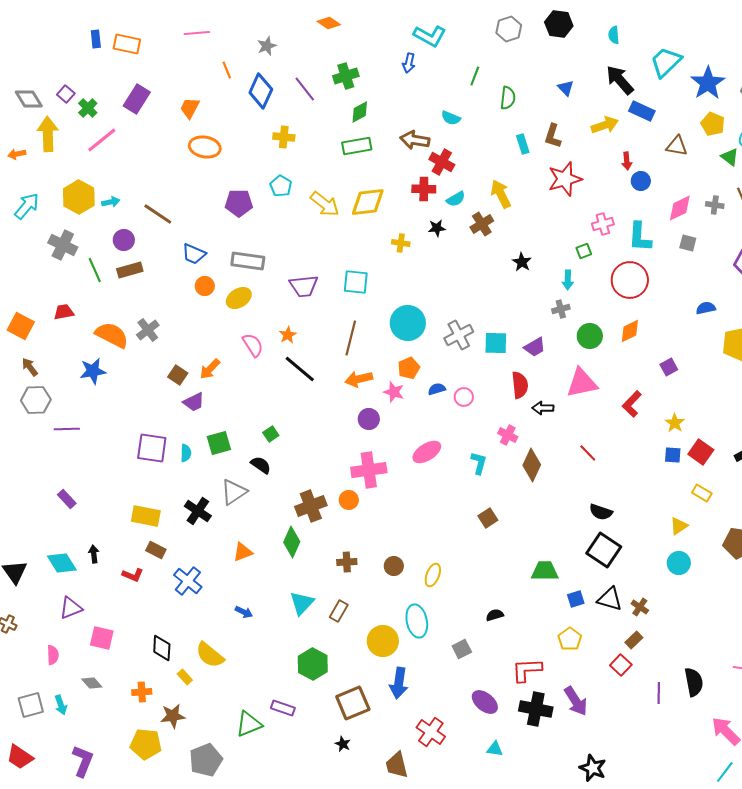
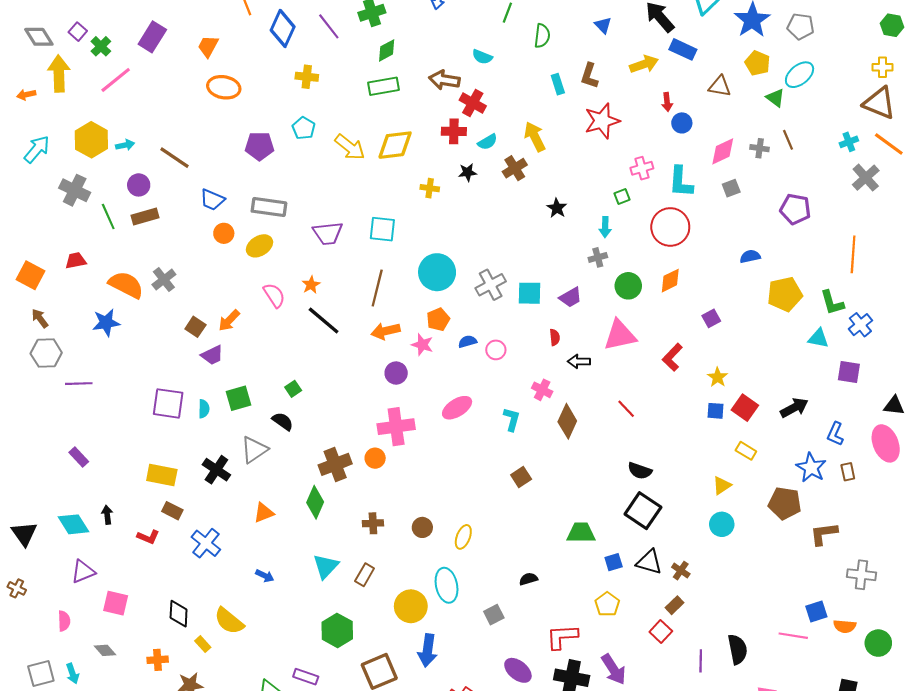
gray square: (688, 243) -> (731, 188), turned -36
red semicircle: (520, 385) -> (555, 337), size x0.6

